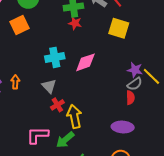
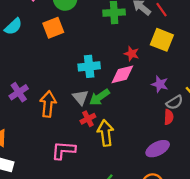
red star: (75, 23) -> (132, 54), moved
purple star: (135, 70) -> (160, 84), moved
orange arrow: (15, 82) -> (48, 104), moved, size x1.6
purple ellipse: (123, 127) -> (158, 149), turned -35
green arrow: (65, 140) -> (99, 97), moved

